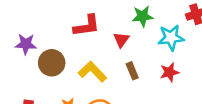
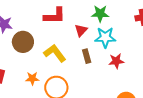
cyan star: (171, 38) -> (105, 37), moved

